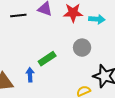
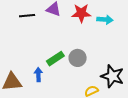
gray circle: (82, 48) -> (78, 58), moved

